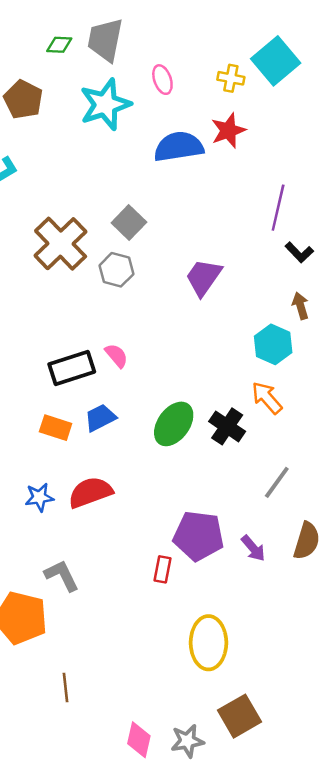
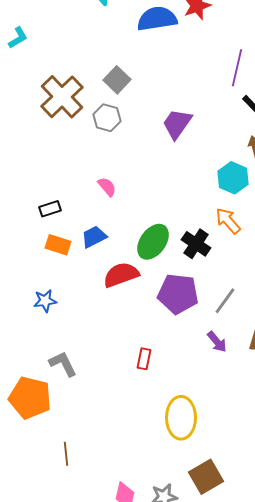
black rectangle: (72, 368) -> (50, 209), moved, size x0.6
gray line: (277, 482) -> (225, 301), moved
red semicircle: (90, 492) -> (121, 275), moved
purple pentagon: (199, 536) -> (178, 294), moved

